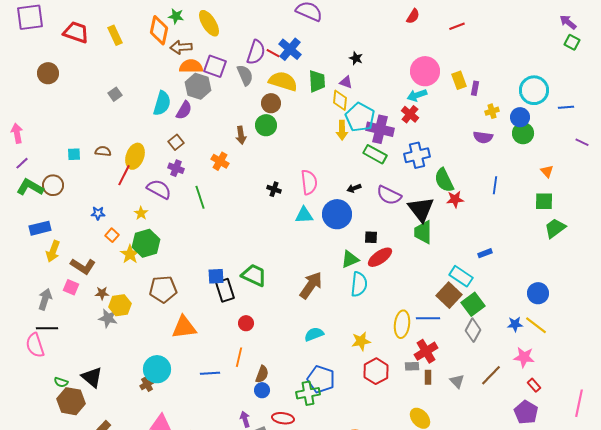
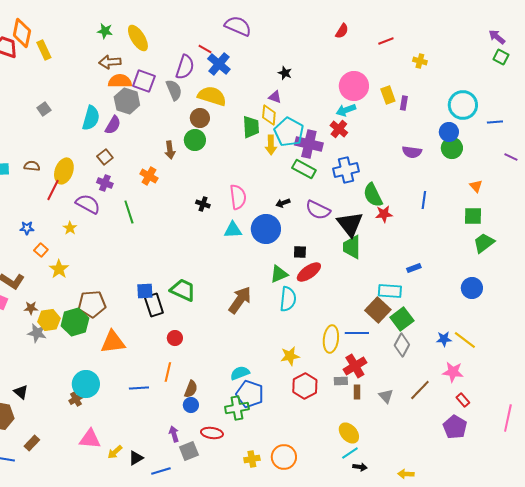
orange diamond: (159, 30) -> (22, 33), moved
red line: (273, 53) -> (205, 49), moved
green trapezoid: (317, 81) -> (251, 127), moved
yellow cross: (492, 111) -> (420, 61), moved, turned 32
green hexagon: (146, 243) -> (75, 322), moved
cyan rectangle: (461, 276) -> (390, 291), turned -30
blue circle: (538, 293) -> (472, 288), moved
cyan semicircle: (314, 334) -> (240, 373), moved
black triangle: (92, 377) -> (21, 392), size x0.7

